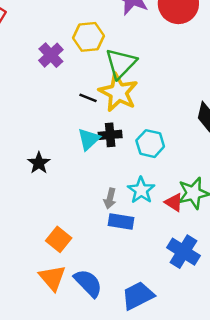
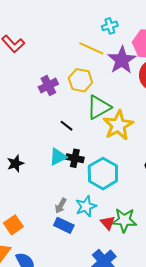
yellow star: (118, 92) -> (118, 125), moved
cyan hexagon: (150, 144) -> (103, 174), size x1.4

